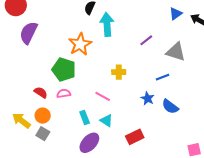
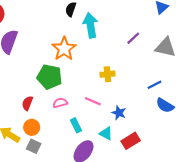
blue line: (163, 77) -> (154, 85), moved
red semicircle: (41, 92) -> (27, 103), turned -96
pink semicircle: (64, 93) -> (60, 103), moved
blue star: (148, 98) -> (119, 113), moved
cyan triangle: (106, 121) -> (106, 133), moved

